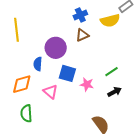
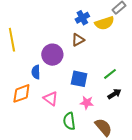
blue cross: (80, 15) -> (82, 18), moved
blue square: (67, 73) -> (79, 79), moved
pink star: (87, 84) -> (87, 103), moved
green semicircle: (26, 113) -> (69, 121), moved

